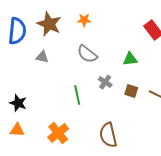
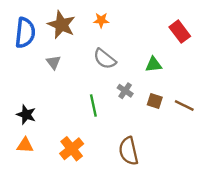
gray triangle: (42, 57) -> (53, 62), turned 40

